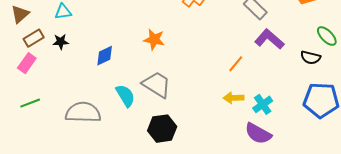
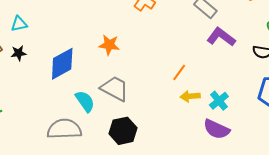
blue diamond: (105, 56) -> (62, 64), size x1.6
orange line: (236, 64) -> (179, 72), moved
gray semicircle: (83, 112) -> (64, 129), moved

